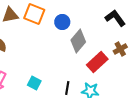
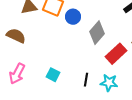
blue circle: (62, 22) -> (73, 17), moved

